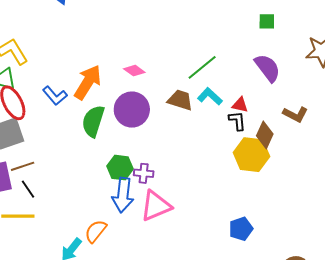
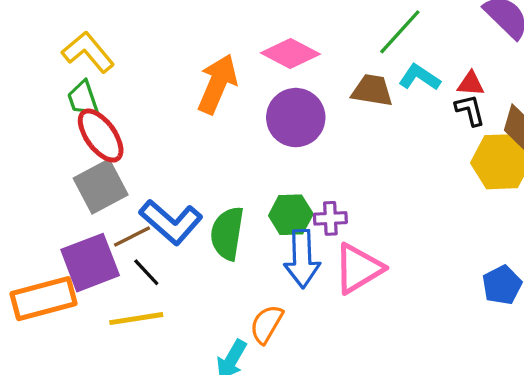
pink diamond: (134, 71) -> (290, 54), size x1.6
blue L-shape: (55, 96) -> (171, 222), moved, size x1.5
green semicircle: (93, 121) -> (227, 233), moved

